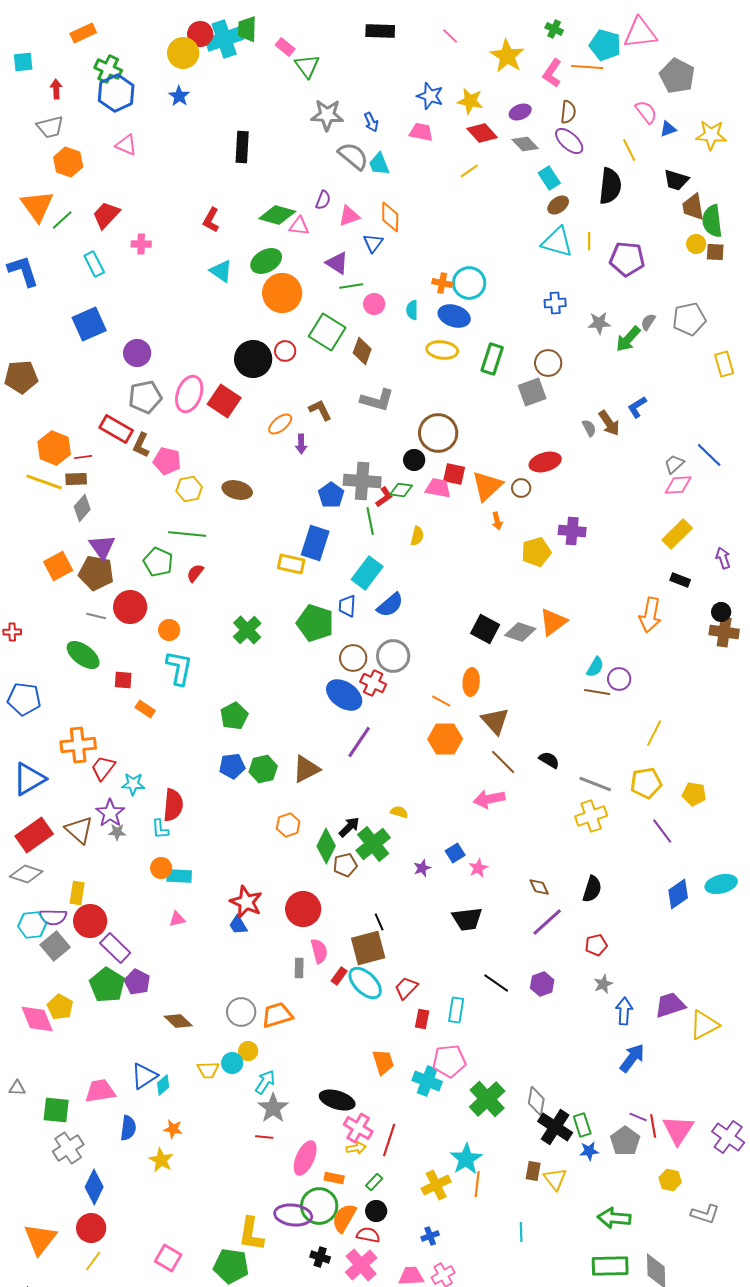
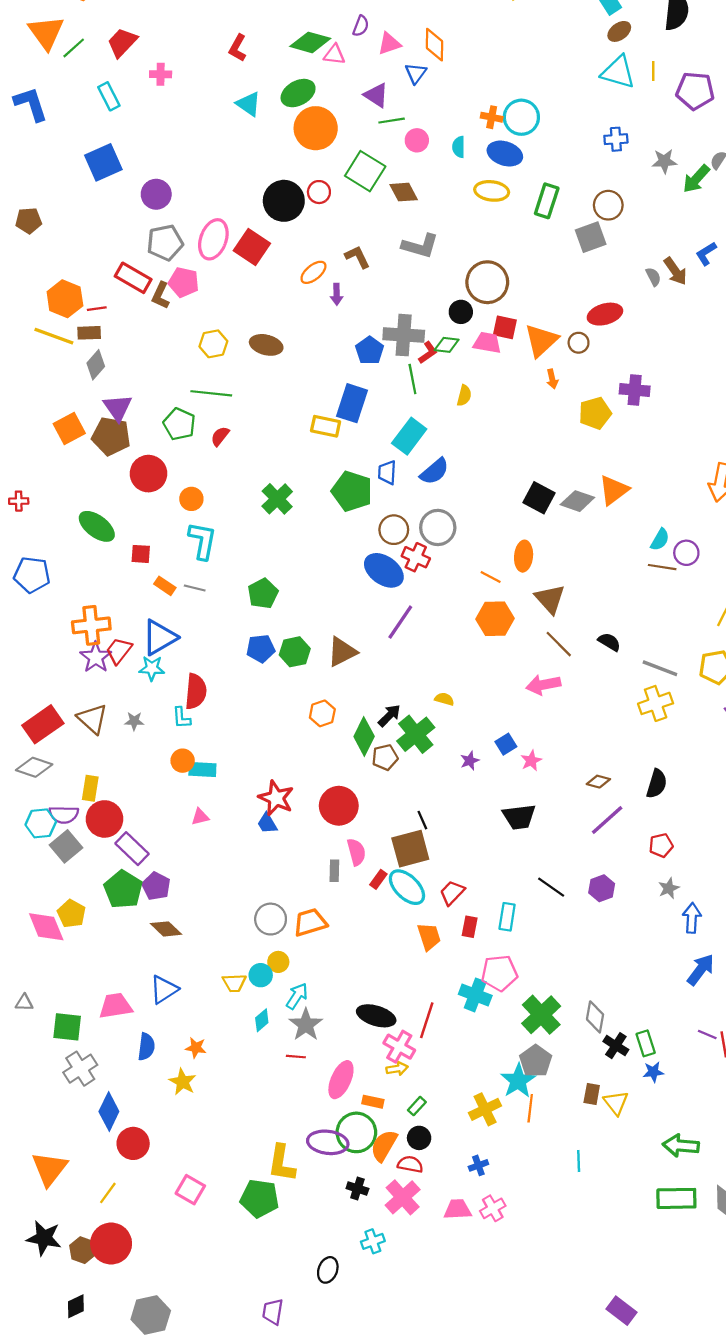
brown diamond: (362, 351) -> (404, 192), turned -48
brown pentagon: (21, 377) -> (29, 221), size x0.7
pink pentagon: (167, 461) -> (184, 282), moved
gray line: (96, 616) -> (195, 588), moved
blue triangle: (29, 779) -> (159, 637), moved
purple star: (110, 813) -> (96, 657), moved
brown diamond: (539, 887) -> (598, 782), turned -50
brown diamond: (178, 1021) -> (166, 929), moved
orange trapezoid: (383, 1062) -> (429, 937), moved
cyan diamond: (163, 1085) -> (262, 1020), moved
black cross: (555, 1127) -> (616, 1046), size x0.7
red line: (389, 1140) -> (427, 1020), moved
gray pentagon: (625, 1141) -> (536, 1061), moved
red circle: (91, 1228) -> (133, 1143), moved

